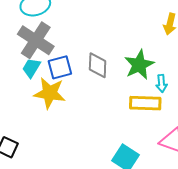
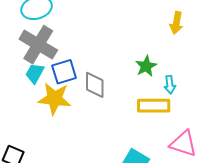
gray diamond: (98, 65) -> (95, 85), moved
green star: (139, 65) -> (146, 66), size x0.7

